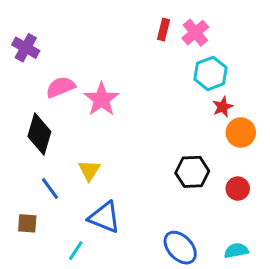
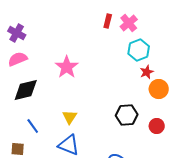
pink semicircle: (61, 87) -> (18, 59), moved
black diamond: (39, 134) -> (26, 90), turned 60
yellow triangle: (89, 170) -> (70, 117), moved

